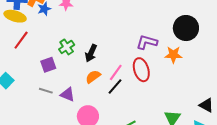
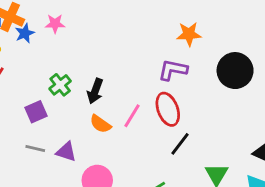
black circle: (186, 28) -> (235, 71), moved
orange star: (173, 55) -> (189, 34), moved
orange semicircle: (93, 77) -> (100, 124), turned -105
black line: (115, 86) -> (180, 144), moved

